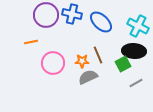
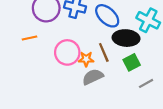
black ellipse: (134, 51) -> (126, 38), moved
pink circle: (53, 63) -> (67, 52), moved

